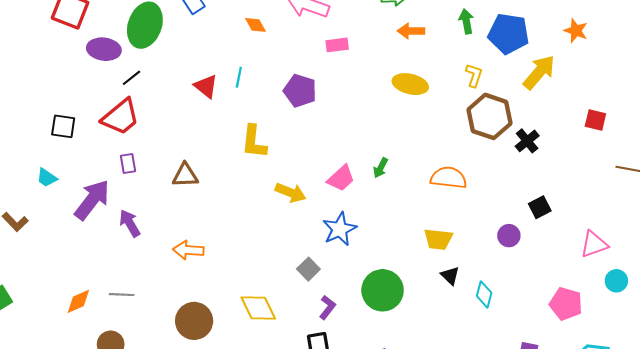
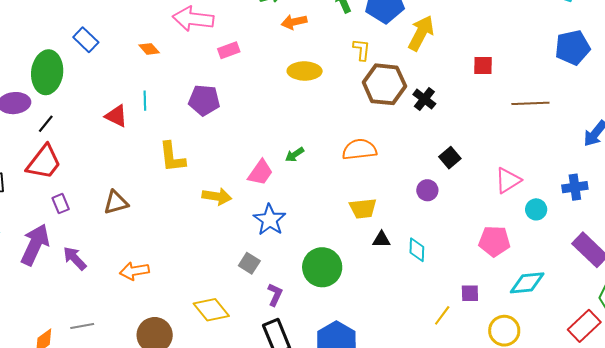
green arrow: (381, 168) -> (295, 155), turned 42
black triangle: (450, 276) -> (382, 240), turned -30

